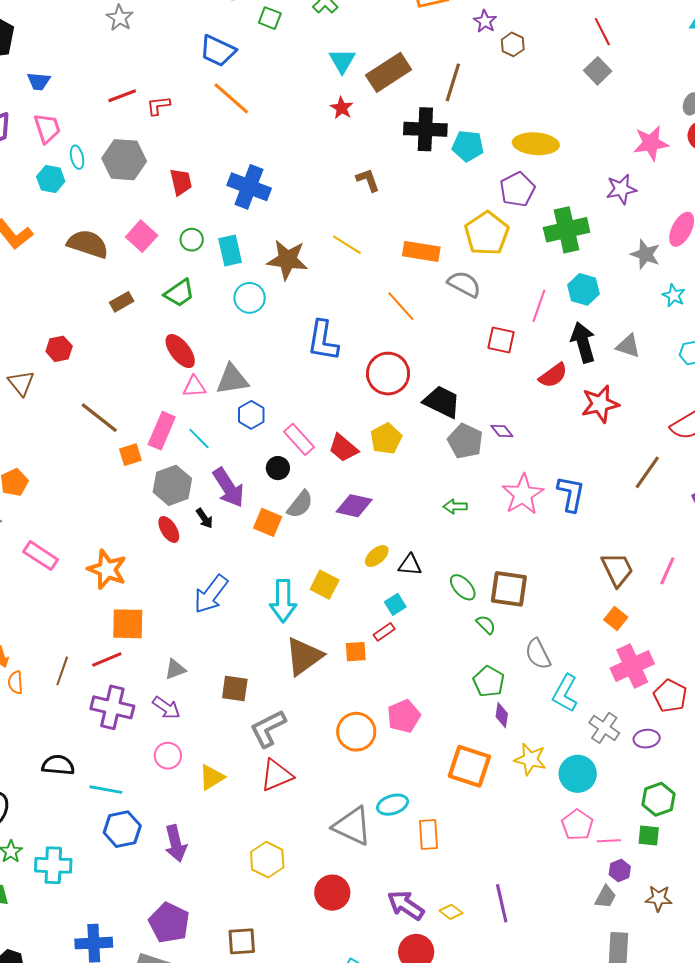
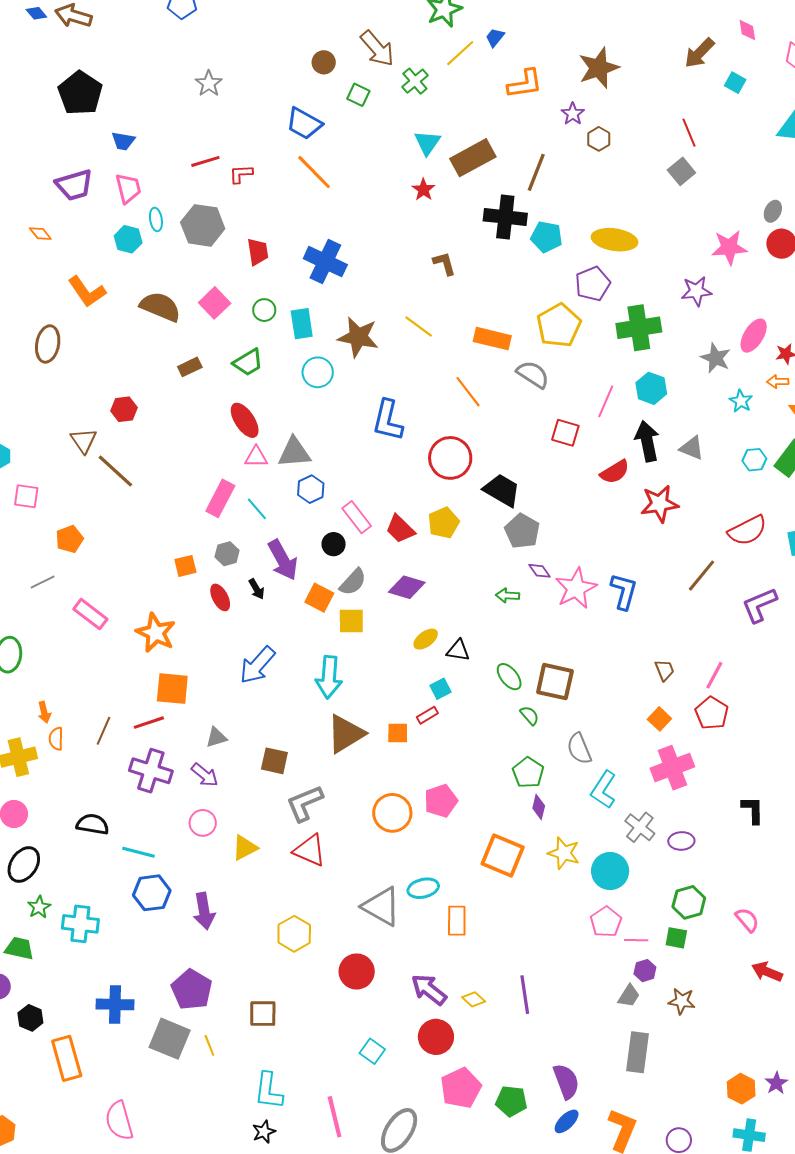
brown line: (99, 418) -> (115, 471), moved
purple diamond: (502, 431) -> (540, 571), moved
orange square: (130, 455) -> (185, 566), moved
gray hexagon: (172, 485) -> (227, 554), size x0.6
brown trapezoid: (617, 569) -> (665, 670), size x0.6
yellow square: (325, 585) -> (351, 621), moved, turned -32
red pentagon: (670, 696) -> (712, 713), moved
red triangle: (277, 775) -> (310, 850), turned 42

